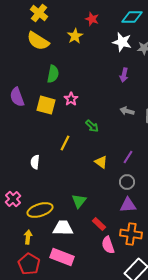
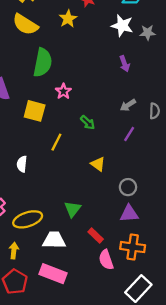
green semicircle: (53, 74) -> (43, 63), size x1.4
purple arrow: (124, 75) -> (125, 64), turned -32
yellow square: (46, 105) -> (35, 111), moved
gray arrow: (127, 111) -> (128, 105), turned -48
purple line: (128, 157) -> (129, 134), moved

